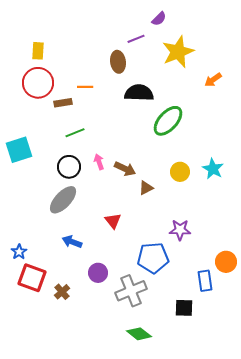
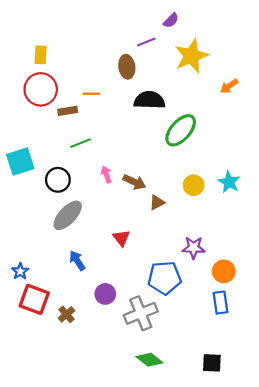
black circle: (69, 167) -> (58, 180), moved
blue arrow: (72, 242) -> (77, 261), turned 36
orange circle: (226, 262) -> (224, 271), moved
black square: (184, 308) -> (212, 363), moved

